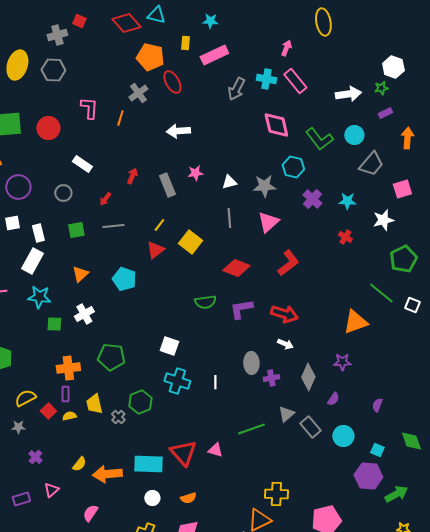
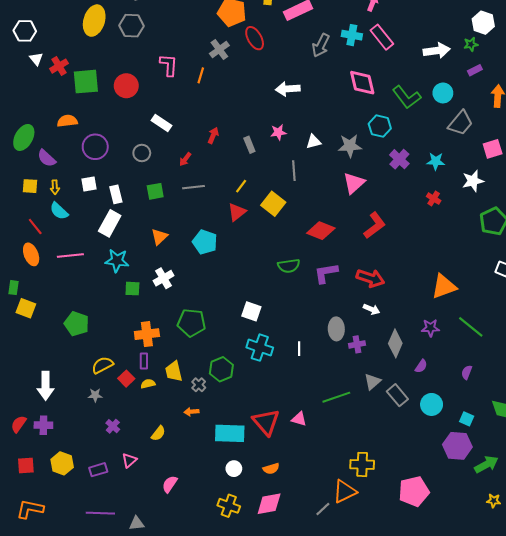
white arrow: (178, 131) -> (288, 89), moved
gray rectangle: (167, 185) -> (249, 145), size x0.7
gray line: (229, 218) -> (294, 171), moved
green line: (381, 293) -> (471, 327), moved
orange arrow: (107, 474) -> (191, 412), moved, size x0.5

